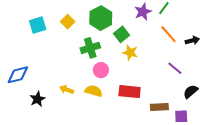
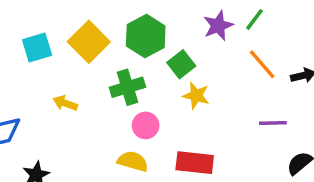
yellow square: (68, 22) -> (89, 42), size x1.6
purple line: (175, 68) -> (273, 123), turned -42
yellow arrow: (67, 90) -> (65, 103), moved

